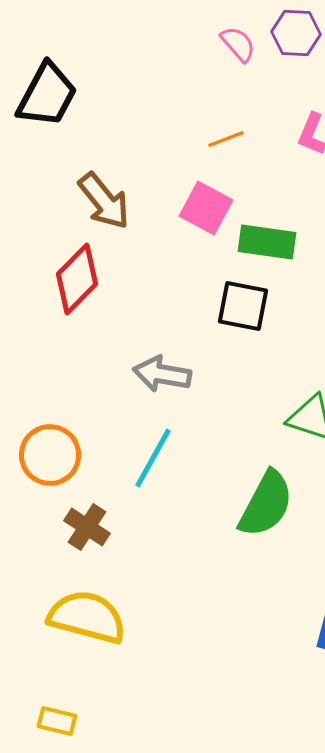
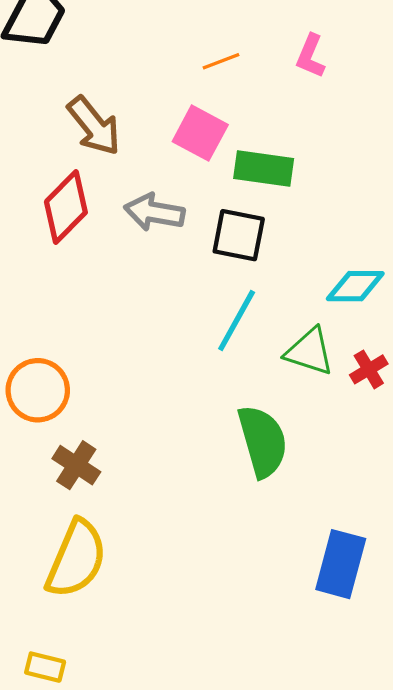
gray arrow: (162, 374) -> (154, 212), moved
cyan line: (153, 458) -> (237, 320), moved
green semicircle: (266, 504) -> (263, 441), turned -44
yellow semicircle: (87, 617) -> (76, 559), turned 98

